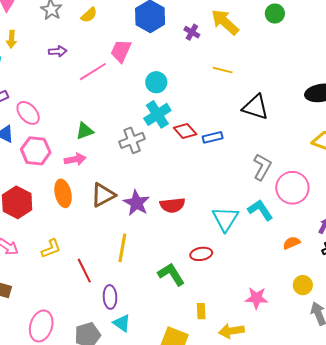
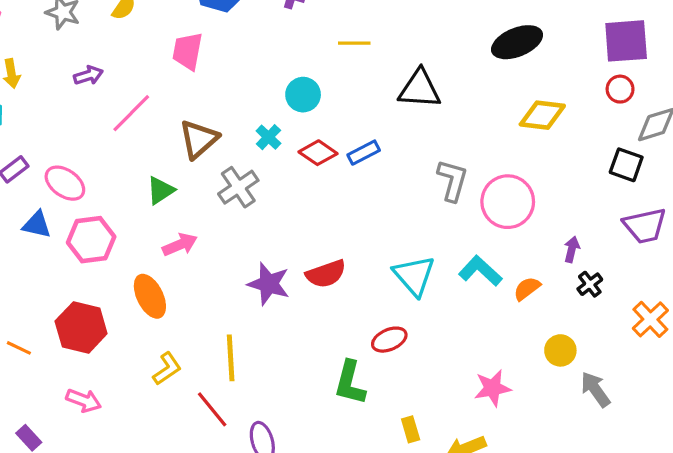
pink line: (93, 72) -> (131, 113), moved
cyan circle: (156, 82) -> (303, 95), moved
cyan cross: (157, 114) -> (268, 137), size x0.6
pink arrow: (75, 159) -> (180, 245), moved
brown triangle: (103, 195) -> (199, 139), moved
cyan L-shape: (260, 210) -> (480, 271), moved
yellow line: (122, 248) -> (231, 358), moved
yellow L-shape: (51, 249) -> (167, 369), moved
green L-shape: (171, 274) -> (350, 383), turned -120

